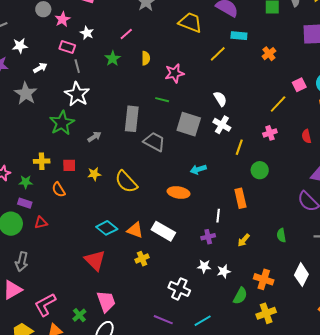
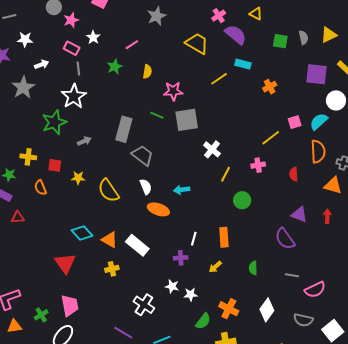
white semicircle: (220, 99) -> (146, 187), moved
gray square: (189, 124) -> (187, 120), moved, turned -35
orange rectangle: (240, 198) -> (224, 237), moved

